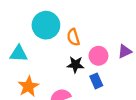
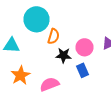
orange semicircle: (73, 37) -> (54, 36), moved, turned -147

